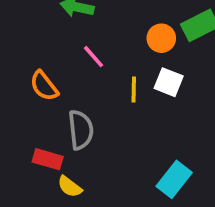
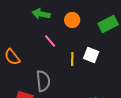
orange circle: (161, 38) -> (72, 20), moved
orange semicircle: (44, 86) -> (12, 57), moved

